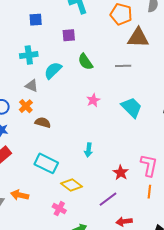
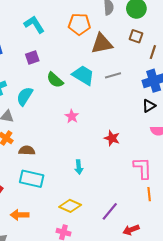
gray line: (123, 66) -> (113, 75), moved
cyan trapezoid: (132, 107) -> (83, 75), moved
cyan rectangle: (46, 163) -> (32, 179), moved
red star: (121, 173) -> (112, 138), moved
orange arrow: (20, 195) -> (20, 215), moved

